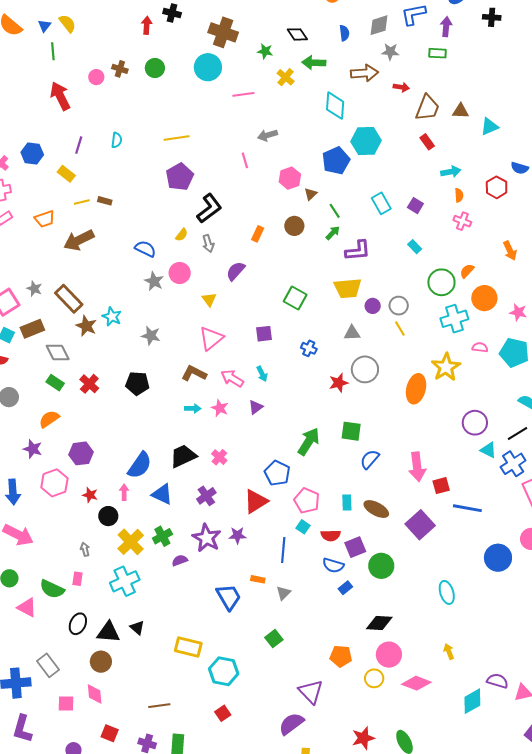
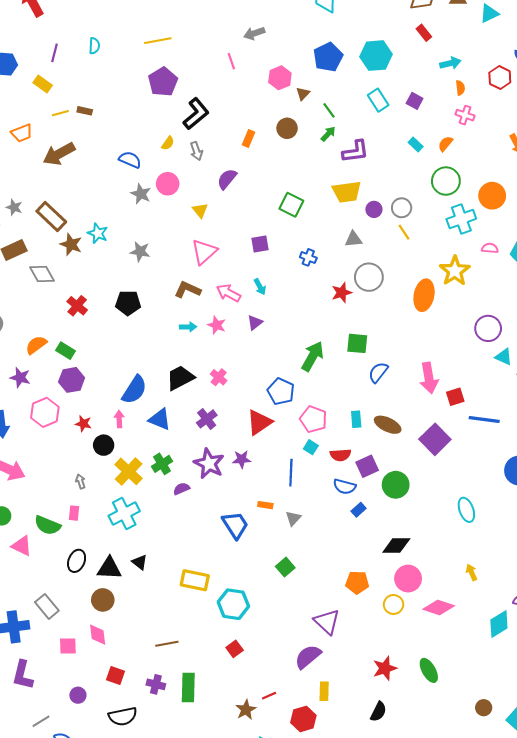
cyan hexagon: (366, 141) -> (376, 56), moved
orange semicircle: (467, 271) -> (445, 144), moved
green rectangle: (55, 383) -> (66, 351), moved

